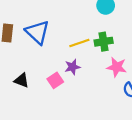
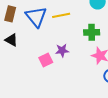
yellow line: (79, 43) -> (61, 15), moved
black triangle: (21, 80) -> (11, 40), moved

